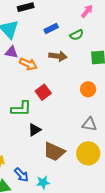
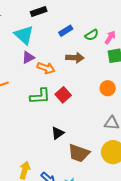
pink arrow: (87, 11) -> (110, 37), moved
purple triangle: (12, 52) -> (28, 57), turned -32
green L-shape: (21, 109) -> (40, 96), moved

